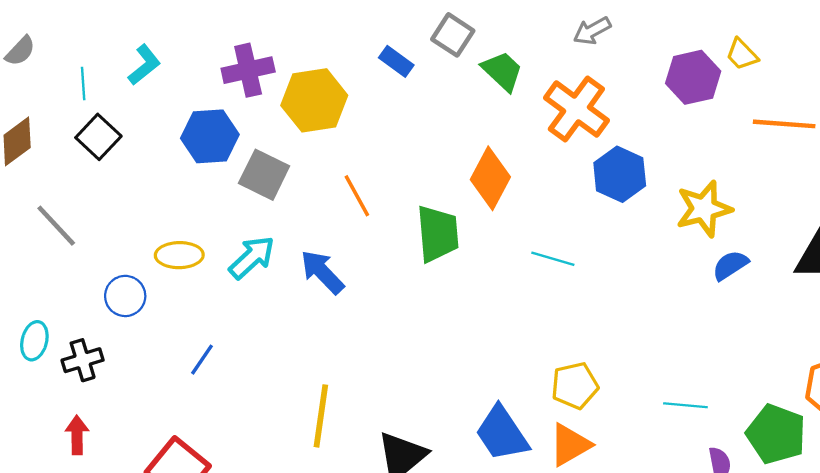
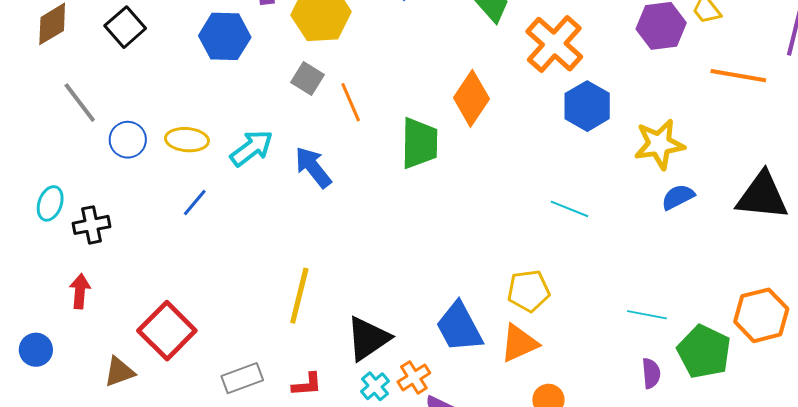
gray square: (264, 175) -> (308, 79), moved, size x0.7
cyan line: (553, 259) -> (570, 209), moved
blue circle: (125, 296) -> (128, 140), moved
blue line: (202, 360) -> (195, 203), moved
cyan line: (685, 405) -> (647, 315), moved

